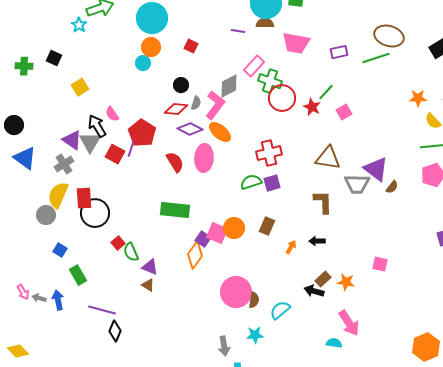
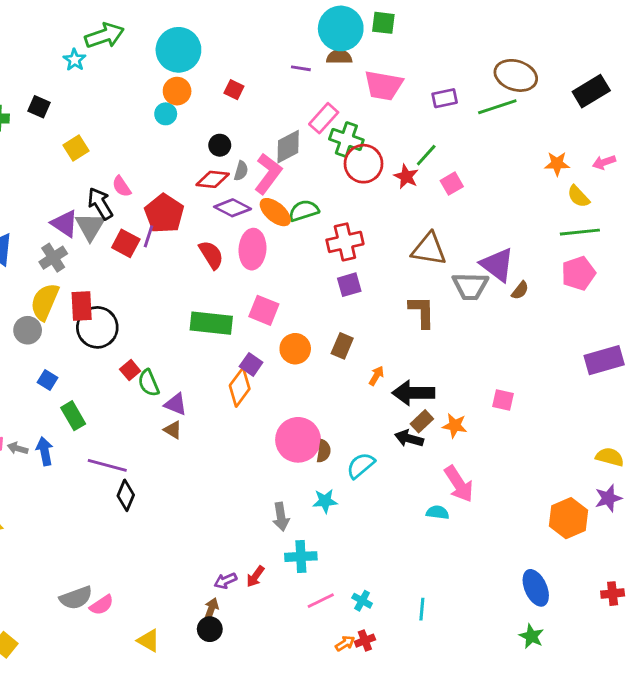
green semicircle: (251, 182) -> (304, 211), moved
pink square: (217, 233) -> (264, 310), moved
black arrow: (317, 241) -> (413, 393), moved, size x1.8

